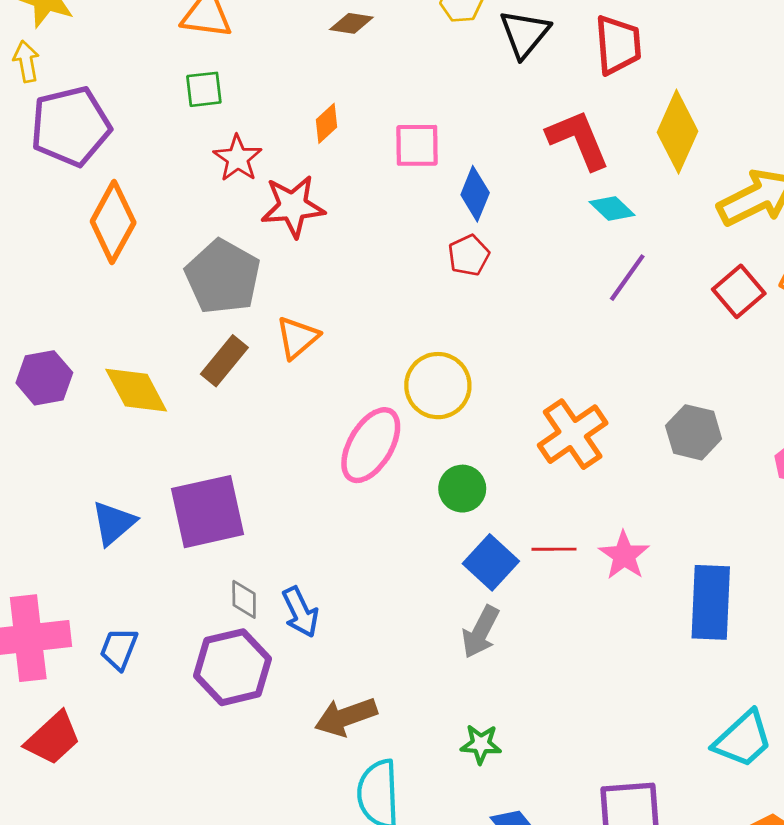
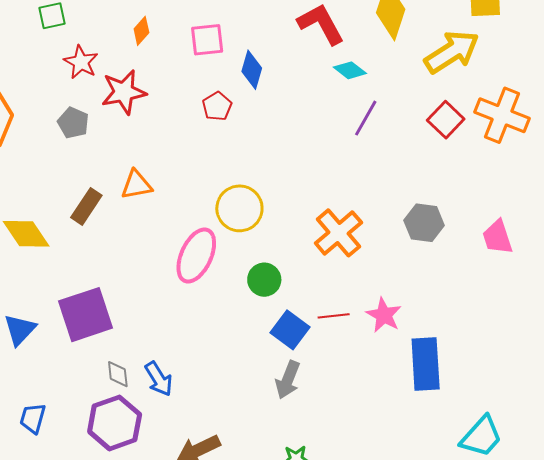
red pentagon: (469, 255) -> (217, 106), moved
gray pentagon: (223, 277) -> (73, 123), moved, size x0.6
orange triangle: (297, 338) -> (136, 185), turned 36
blue rectangle: (711, 602) -> (426, 364), moved

